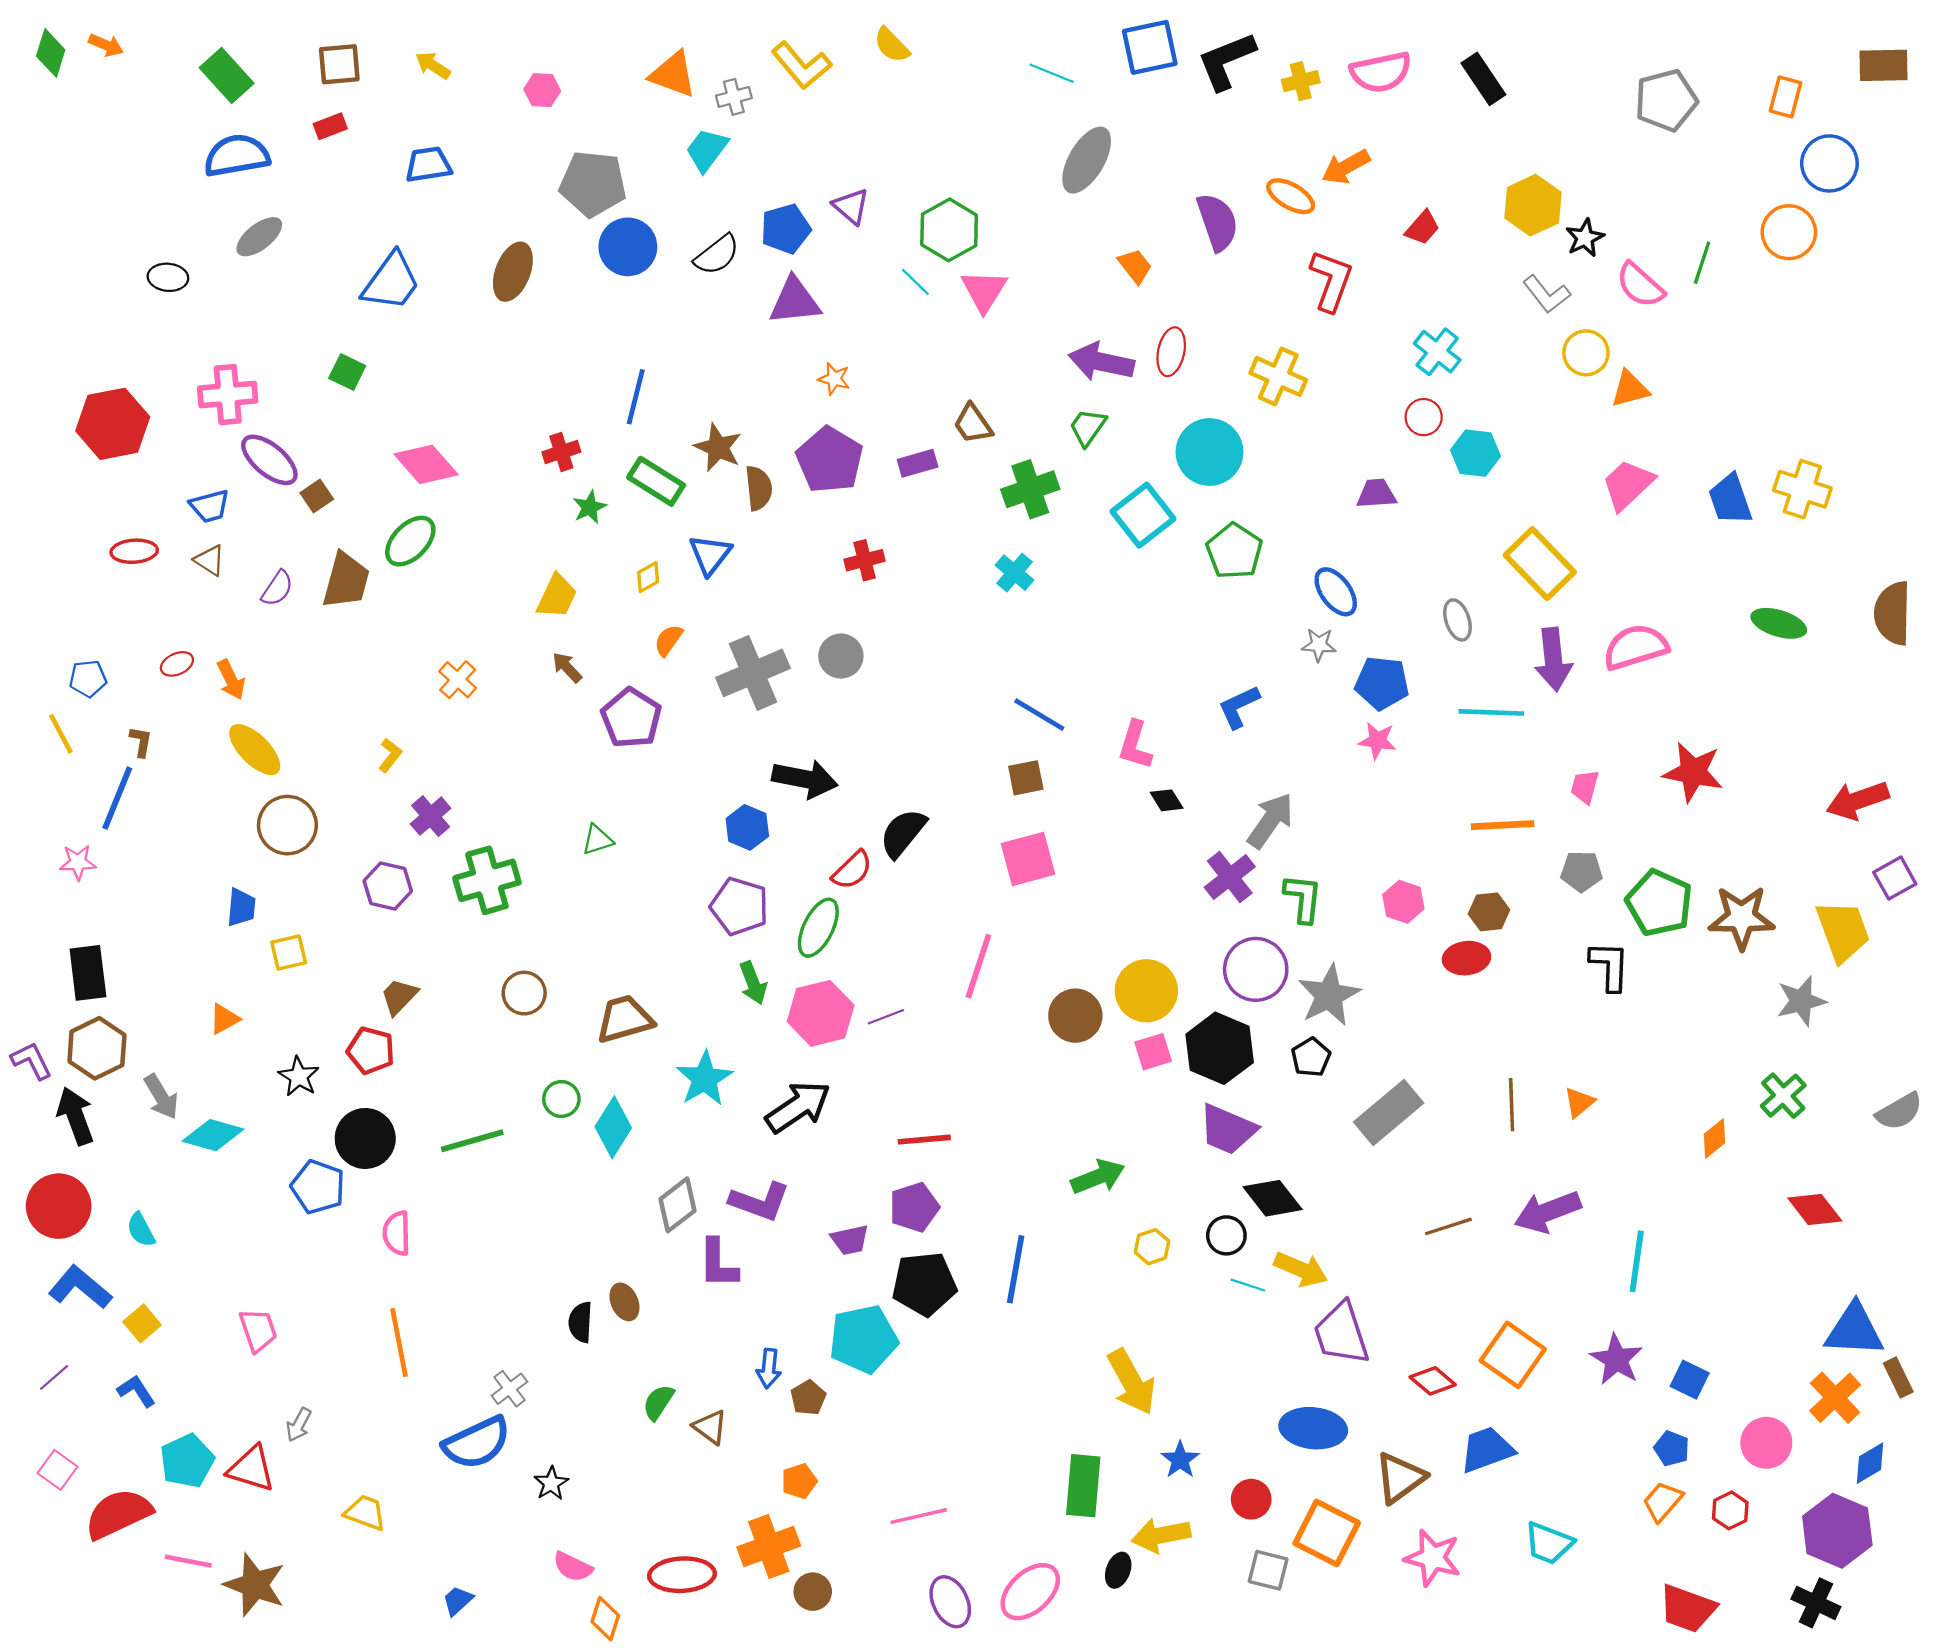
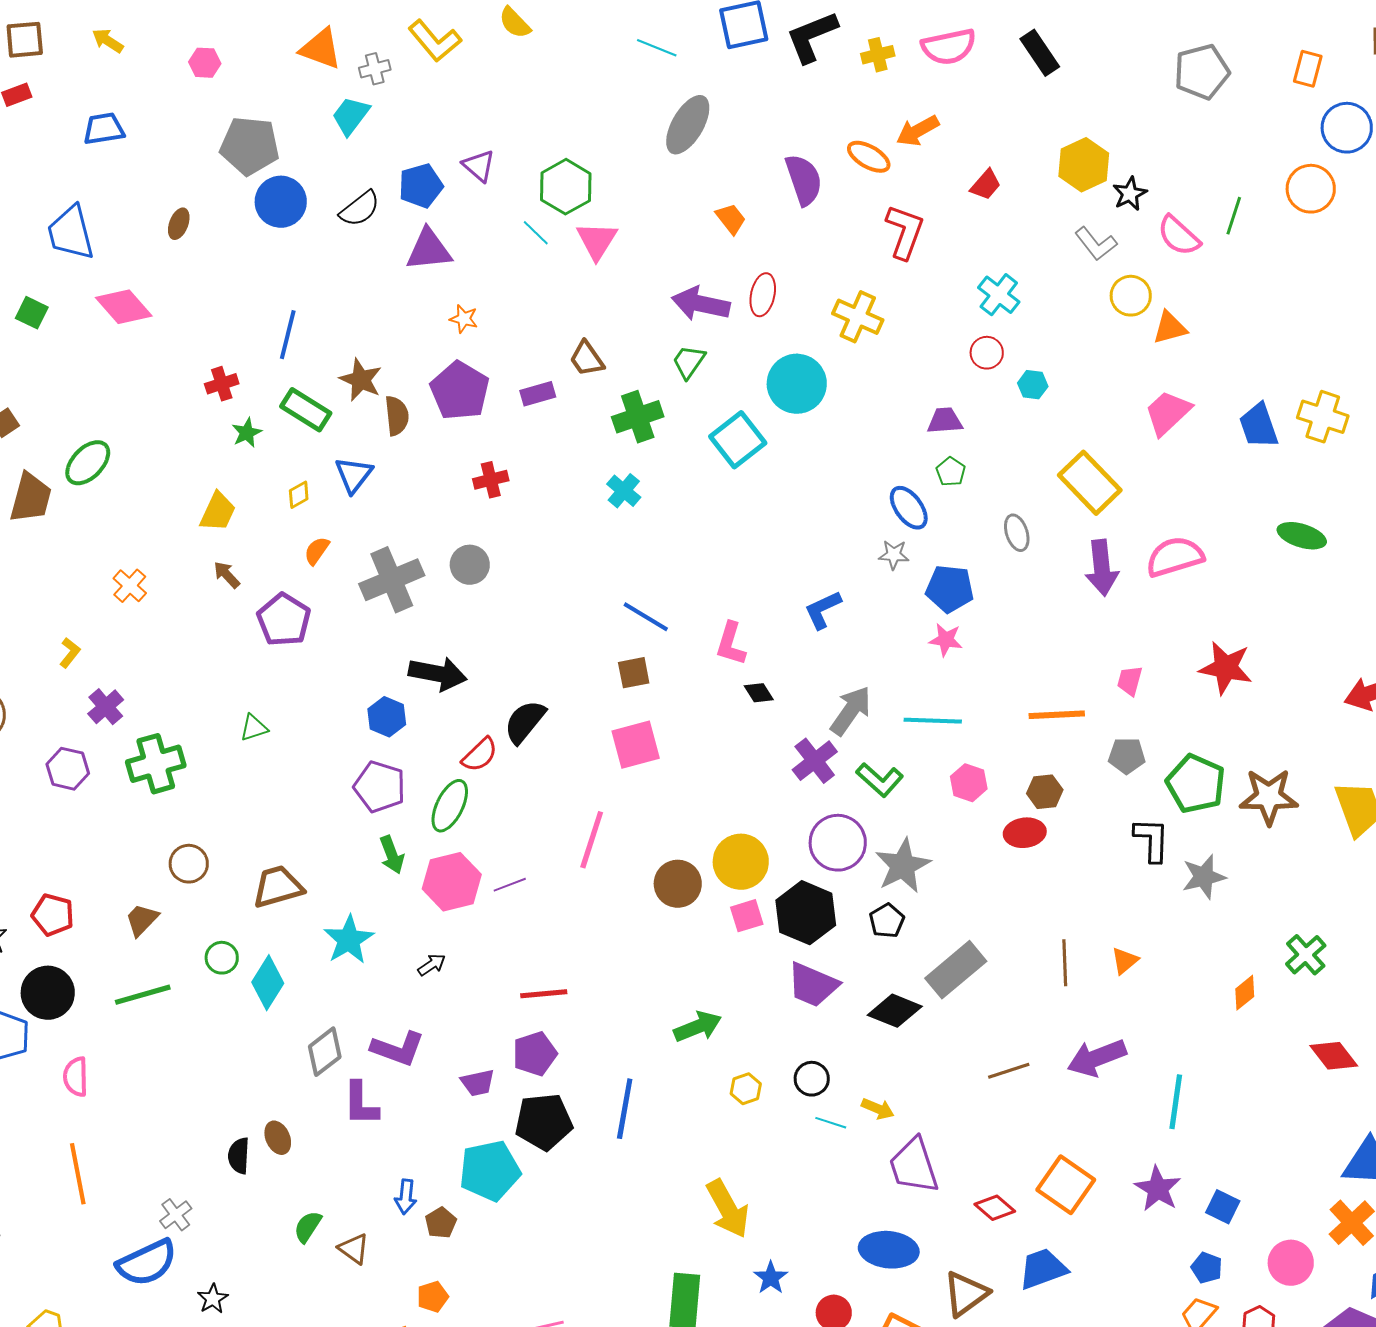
brown ellipse: (513, 272) -> (179, 224), size x0.6
blue trapezoid: (391, 282) -> (71, 233), turned 130
cyan hexagon: (1476, 453) -> (1033, 385), size x0.7
pink diamond: (426, 464) -> (124, 307), moved
green pentagon: (1234, 551) -> (951, 472), moved, size x0.6
cyan line: (1491, 712) -> (933, 721), moved
green L-shape: (1303, 898) -> (880, 780), turned 126
brown trapezoid: (399, 996) -> (142, 920), moved
gray star: (1801, 1001) -> (1204, 877), moved
black arrow: (798, 1107) -> (432, 965), size x0.5
black diamond: (1273, 1198) -> (895, 1011), moved, turned -30
yellow arrow: (1301, 1269) -> (878, 1109), size x0.7

